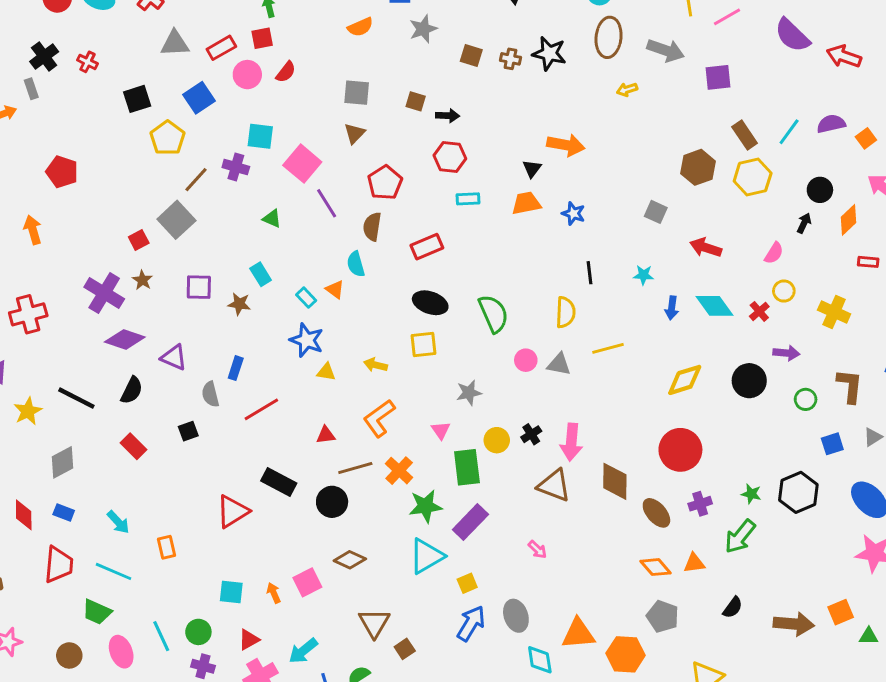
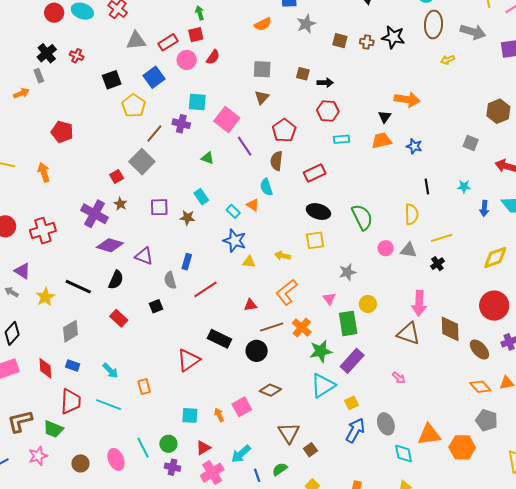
black cross: (531, 434) -> (437, 264), moved
green trapezoid: (97, 612) -> (53, 429), moved

